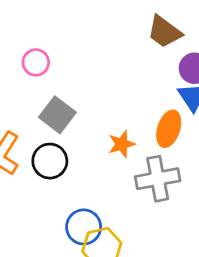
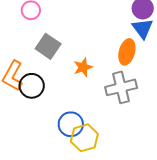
orange star: (122, 144) -> (83, 67), moved
black circle: (50, 161) -> (32, 86), moved

